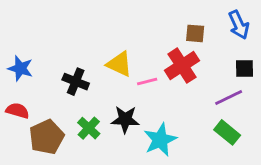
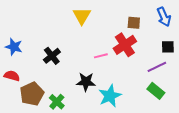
yellow triangle: (119, 64) -> (82, 16), moved, turned 36
black cross: (76, 82) -> (52, 56), turned 30
green cross: (89, 128) -> (57, 102), moved

